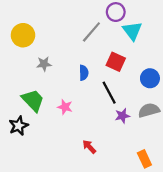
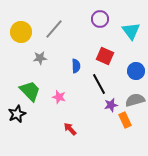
purple circle: (116, 12) -> (100, 19), moved
cyan triangle: (132, 31) -> (131, 31), moved
gray line: (91, 32) -> (54, 29), moved
red arrow: (89, 147) -> (70, 129), moved
orange rectangle: (144, 159) -> (125, 120), moved

